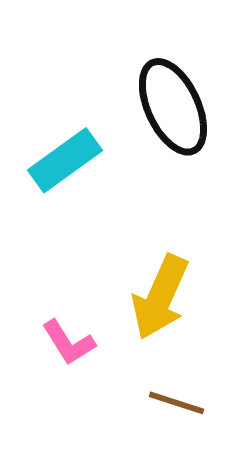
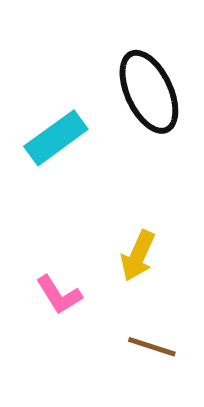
yellow arrow: (160, 297) -> (138, 256), size x0.7

